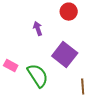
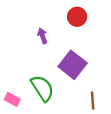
pink rectangle: (11, 66) -> (12, 99), moved

